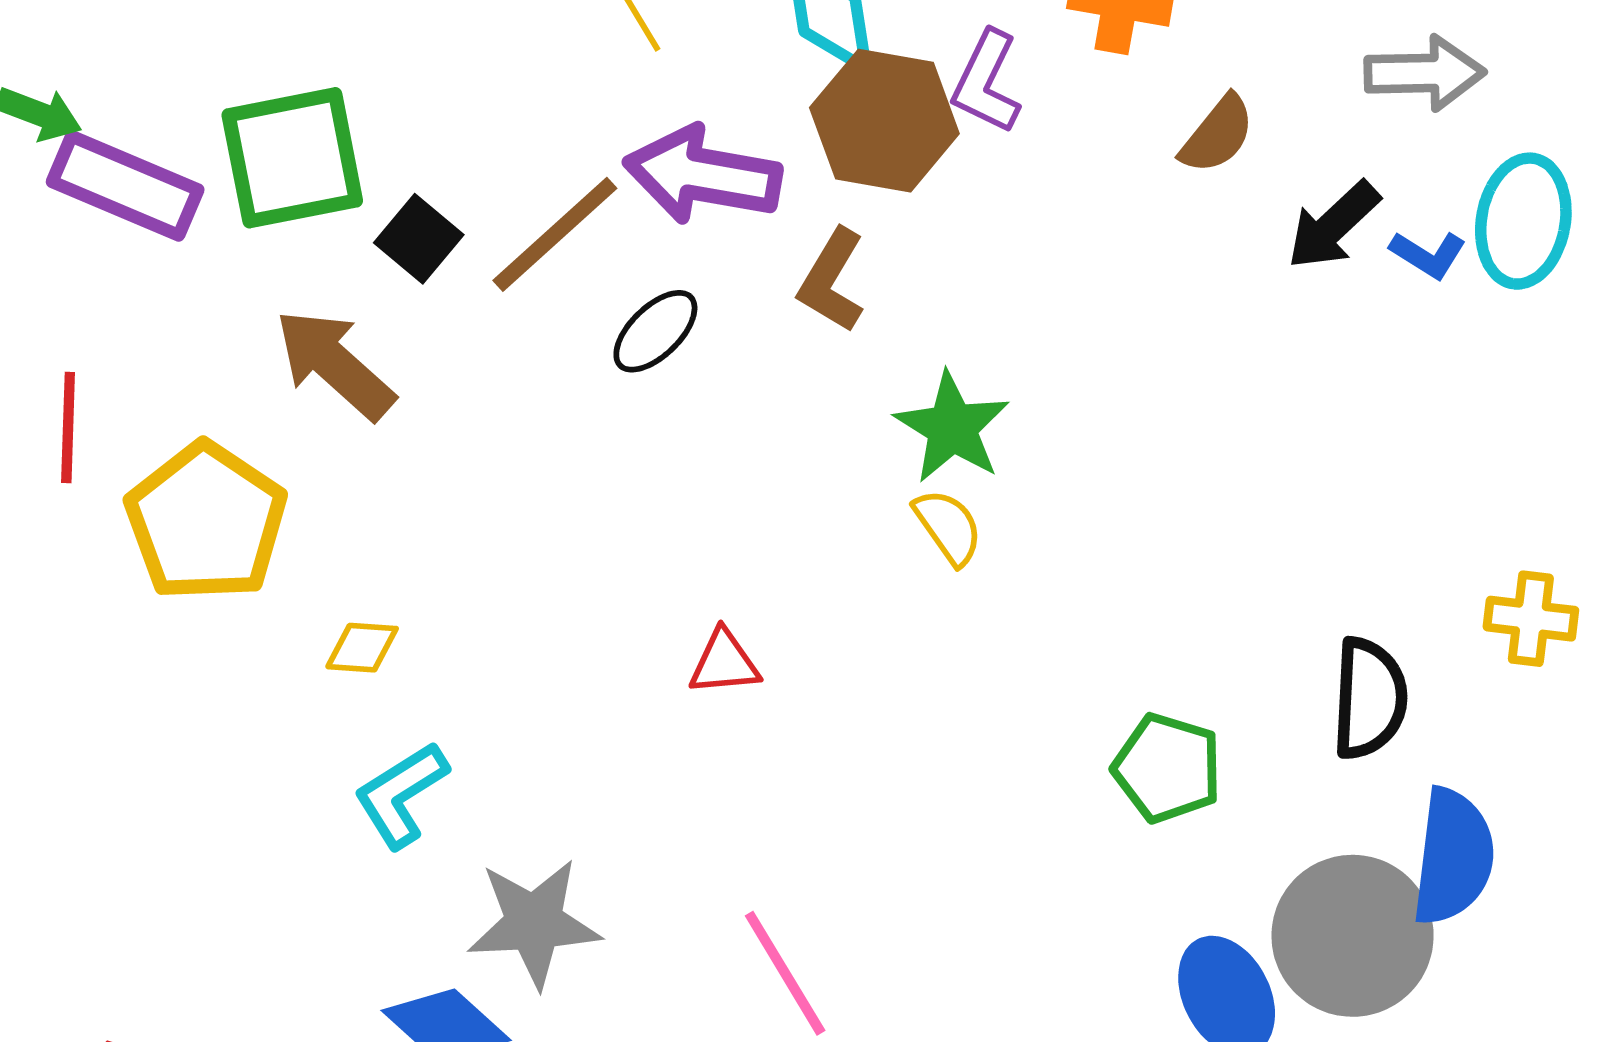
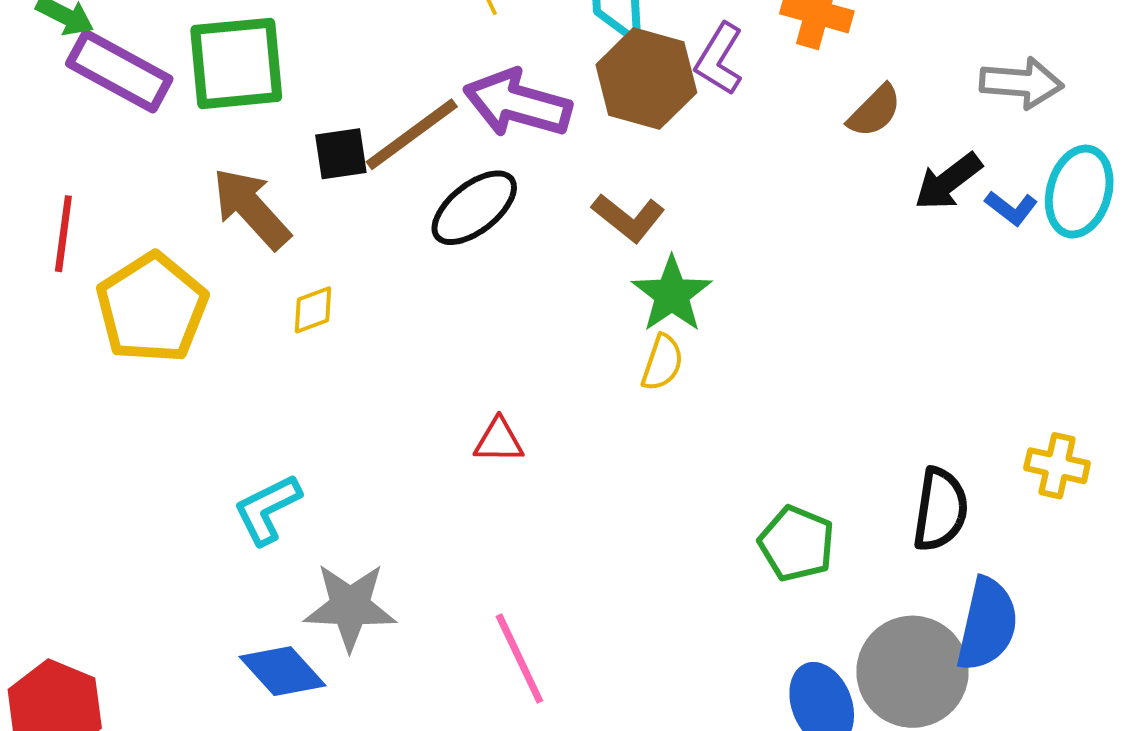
black square: (419, 239) -> (341, 154), moved, turned 36
brown L-shape: (832, 280) -> (628, 218), moved, turned -88
black ellipse: (655, 331) -> (474, 208), size x1.4
yellow semicircle: (948, 527) -> (662, 362), turned 48
yellow diamond: (362, 648) -> (313, 310), moved, turned -30

